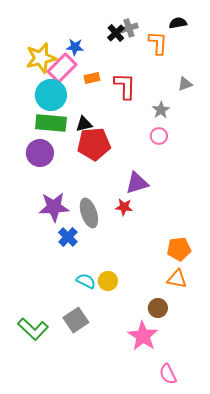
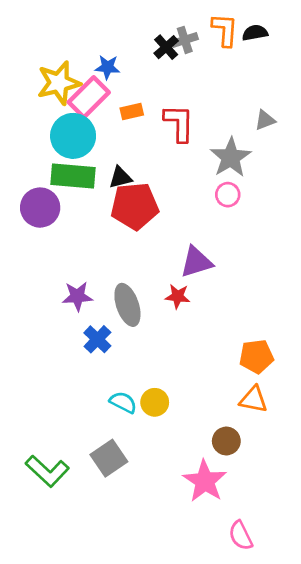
orange L-shape: (158, 43) -> (225, 30), moved
gray star: (161, 110) -> (231, 157), size x1.6
purple circle: (40, 153) -> (40, 208), moved
purple star: (54, 207) -> (77, 296), size x0.7

